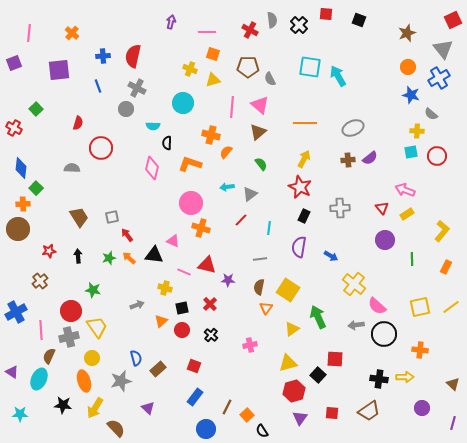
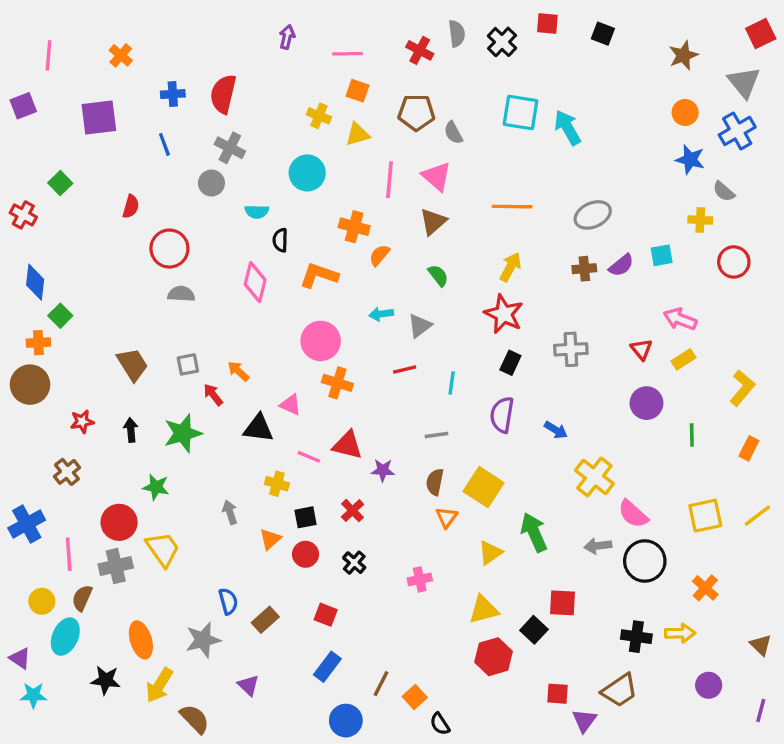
cyan square: (411, 152) -> (662, 255), moved
gray semicircle: (72, 168) -> (181, 294), moved
red line: (241, 220) -> (405, 369), turned 32
green star: (109, 258) -> (183, 433), size x1.6
orange arrow: (129, 258) -> (238, 371), moved
gray arrow: (137, 305) -> (230, 512), turned -88
orange cross: (420, 350) -> (705, 588), turned 35
yellow circle: (92, 358) -> (42, 601), moved
purple triangle: (12, 372) -> (20, 658), moved
purple triangle: (300, 418) -> (584, 721), moved

